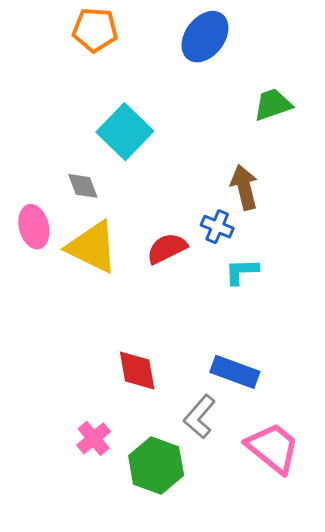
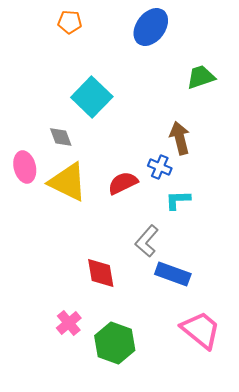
orange pentagon: (95, 30) -> (70, 22), size x0.7
gray L-shape: (200, 417) -> (147, 241), moved

